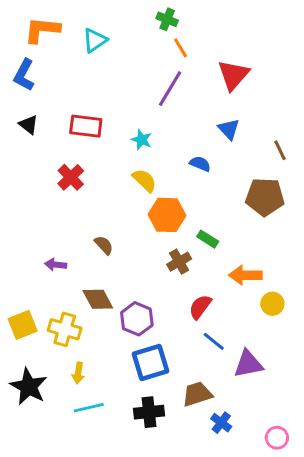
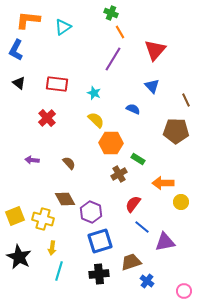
purple arrow: (56, 265) -> (32, 160), moved
cyan line: (89, 408) -> (59, 271), turned -60

